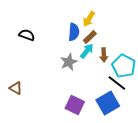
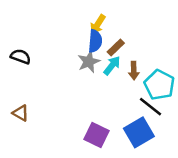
yellow arrow: (89, 19) -> (98, 24), moved
black semicircle: (27, 35) -> (21, 56), moved
gray star: (69, 62) -> (89, 62), moved

